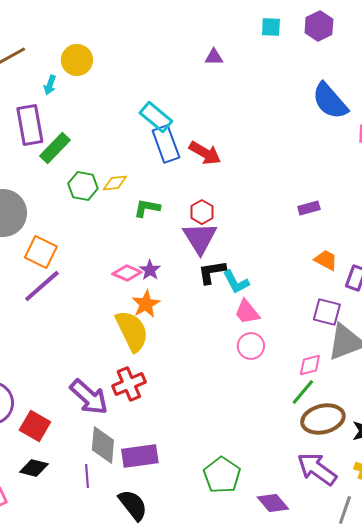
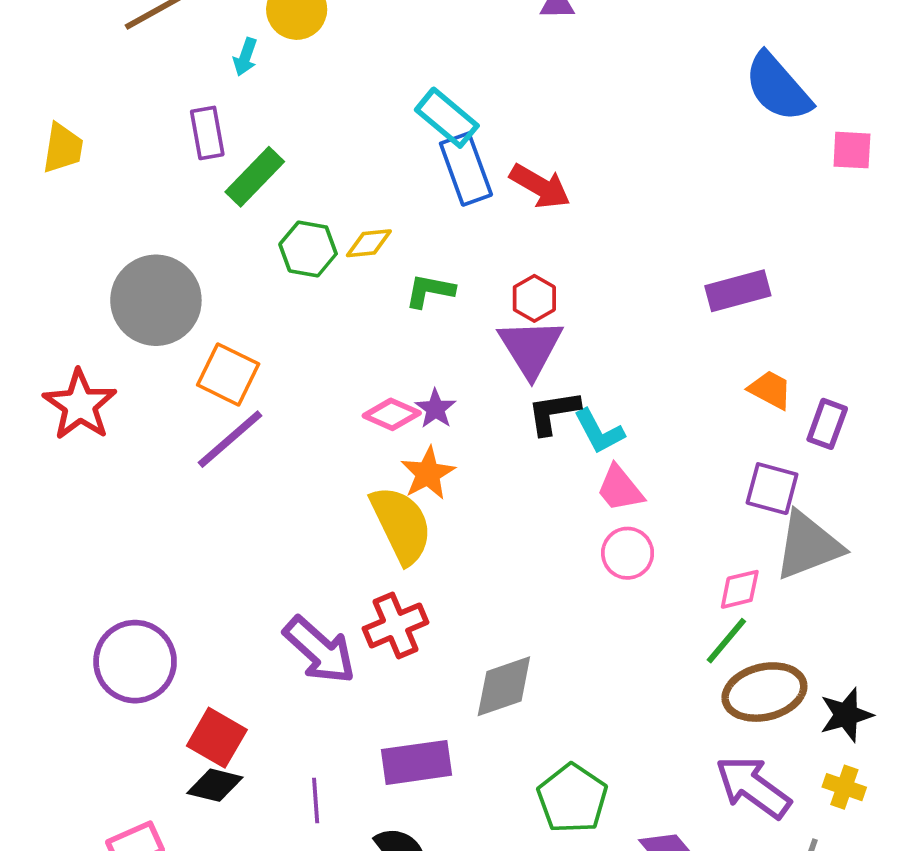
purple rectangle: (30, 125) -> (207, 133), size x0.7
purple rectangle: (309, 208) -> (738, 291), size x1.5
red square: (35, 426) -> (217, 738), moved
gray diamond: (103, 445) -> (504, 686), moved, turned 66

